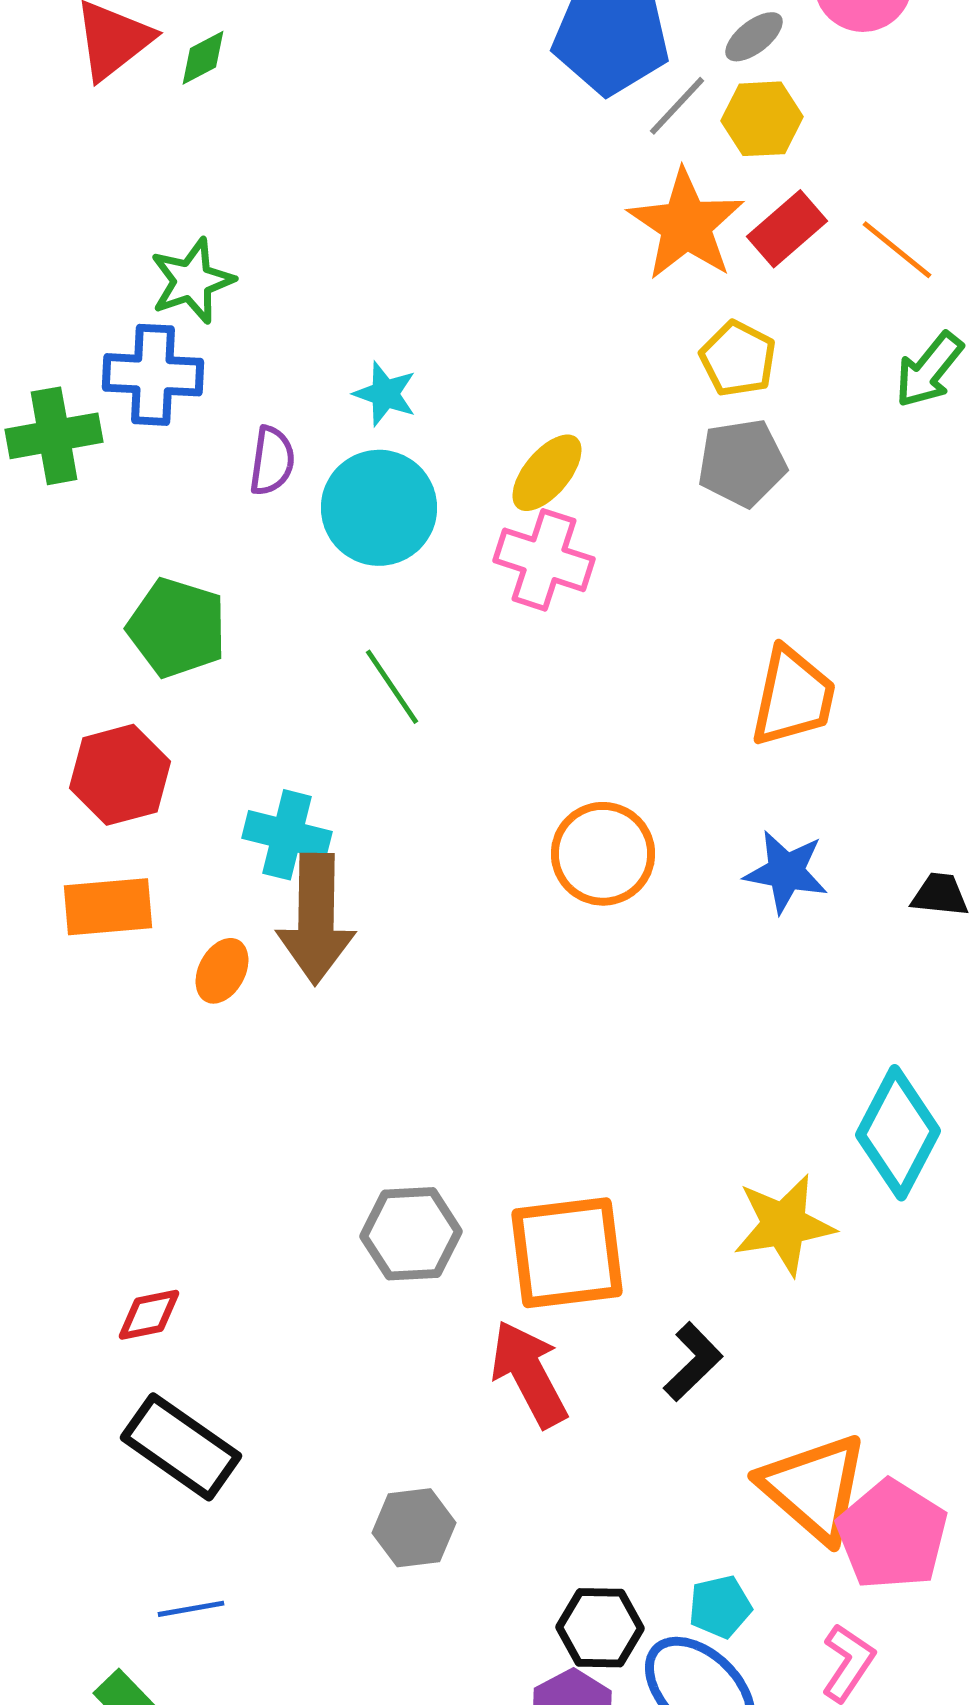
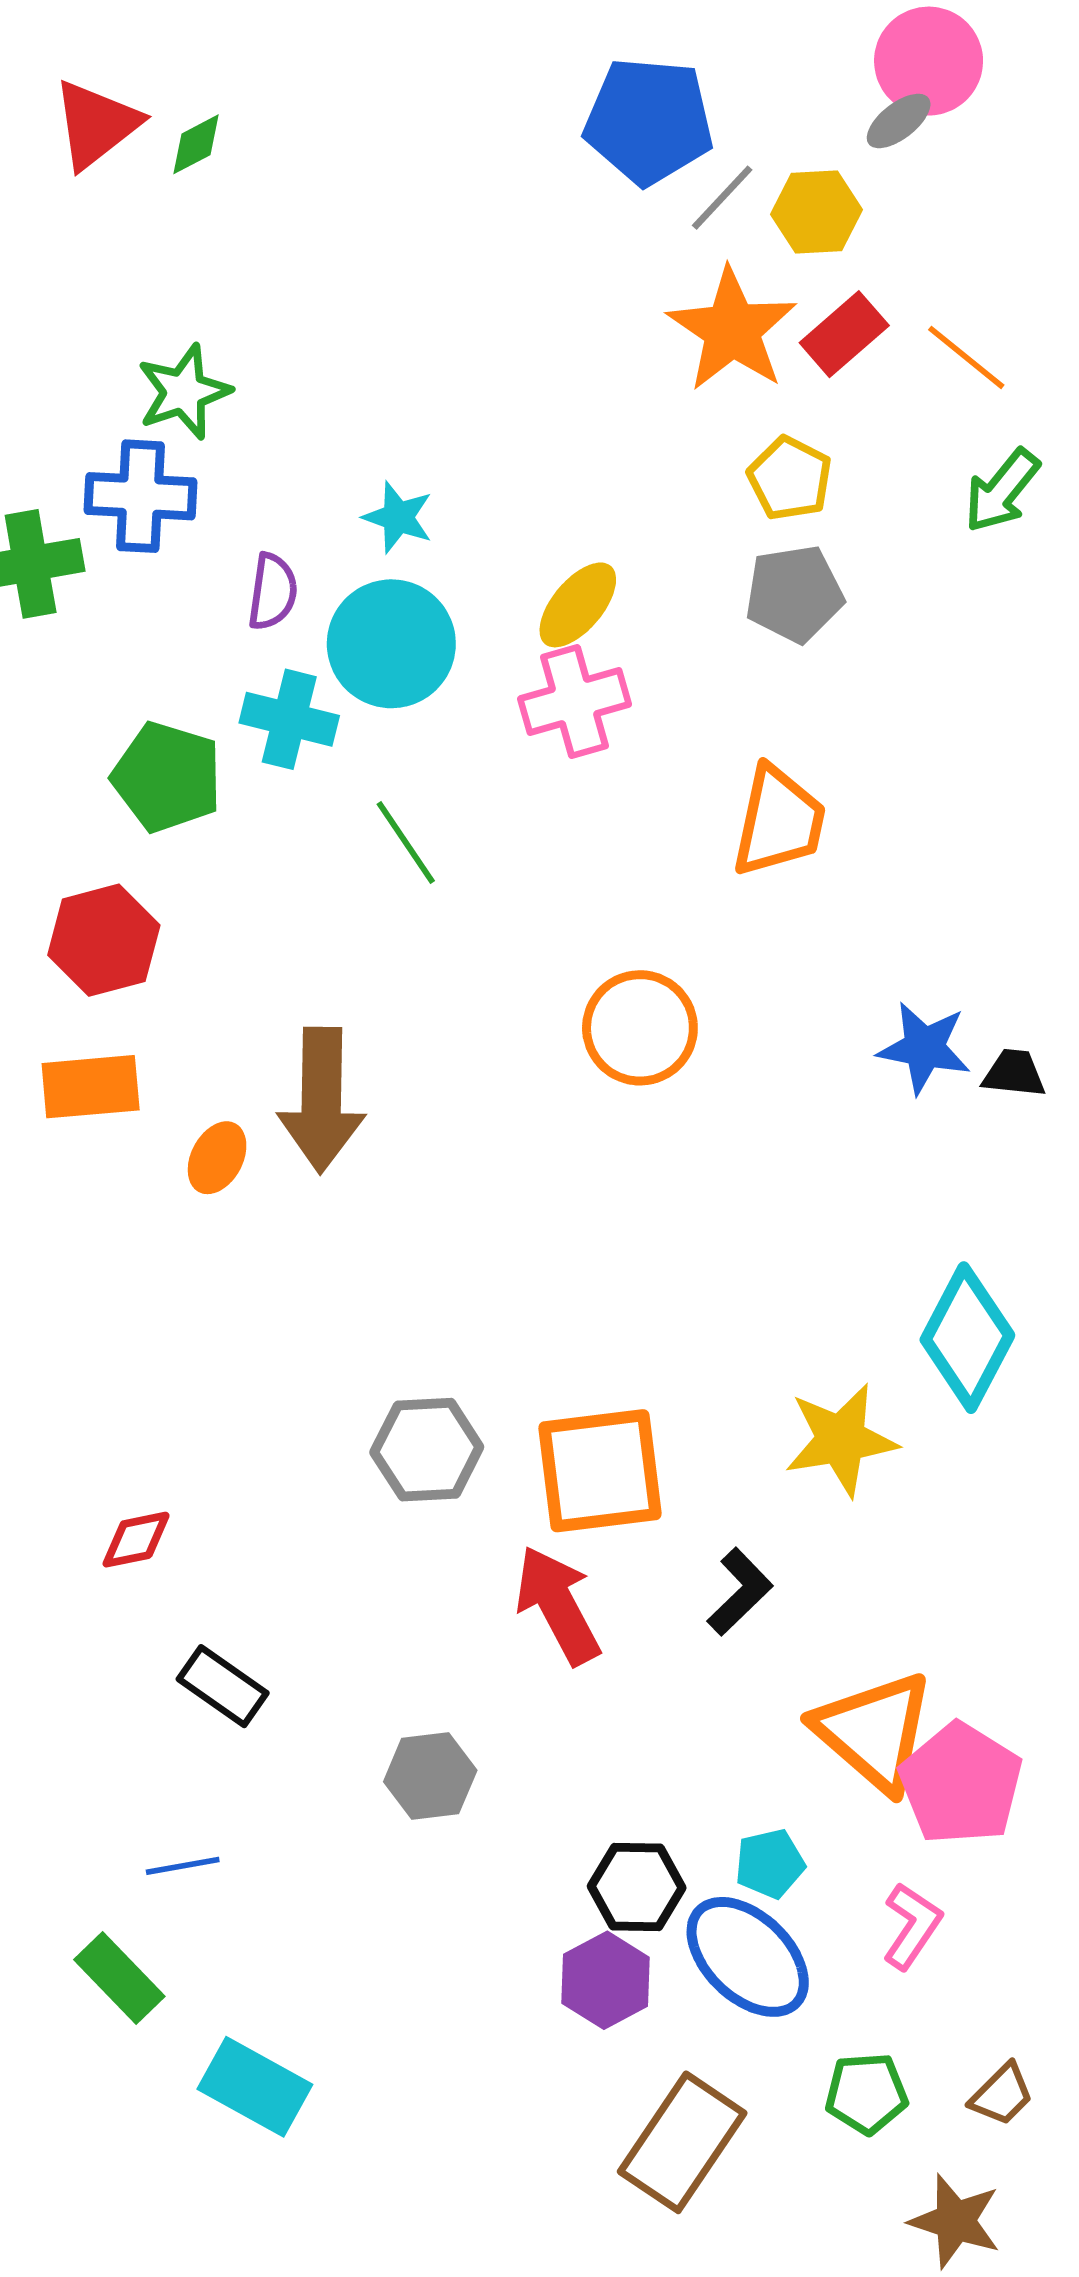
gray ellipse: (754, 37) -> (899, 121), moved
pink cross: (544, 560) -> (574, 702), turned -34
orange trapezoid: (793, 697) -> (779, 821), moved
cyan cross: (287, 835) -> (289, 719), moved
blue star: (786, 872) -> (924, 1048), moved
black rectangle: (181, 1447) -> (223, 1686), moved, size x0.7

